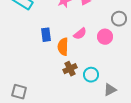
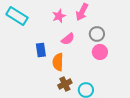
gray circle: (119, 19) -> (97, 34), moved
pink semicircle: (80, 34) -> (68, 39), moved

